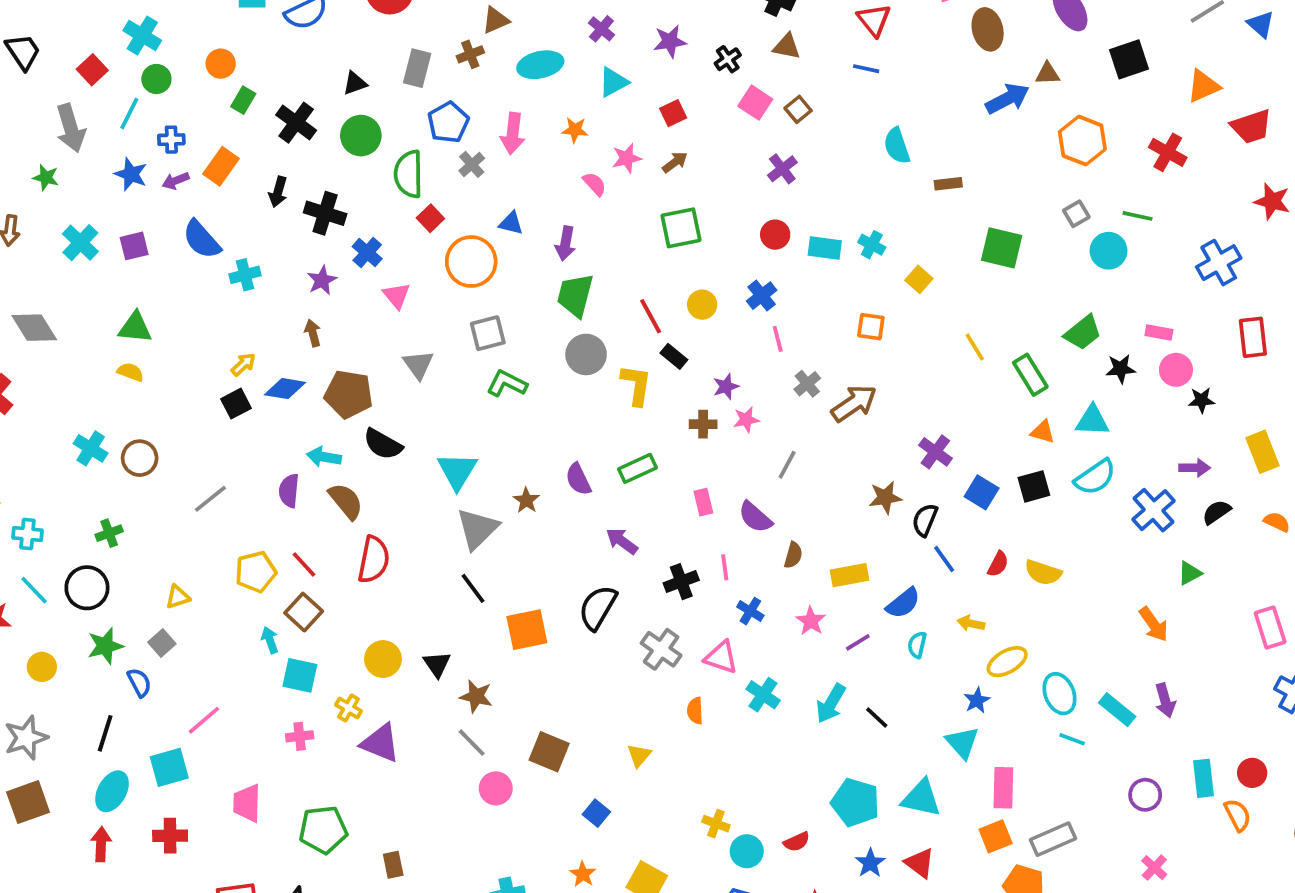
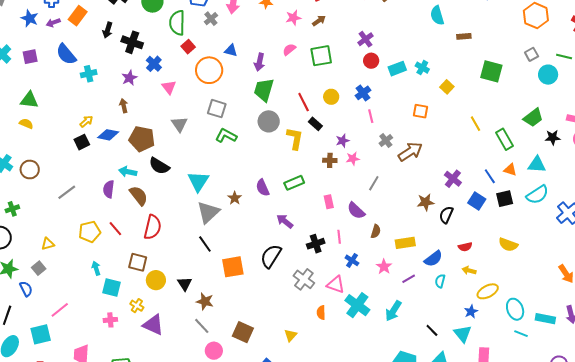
purple cross: (782, 169) -> (366, 39), moved
pink semicircle: (594, 184) -> (289, 49), moved, turned -88
cyan rectangle: (825, 248) -> (397, 69), turned -30
gray square: (488, 333) -> (217, 109), turned 30
blue line: (944, 559) -> (490, 176), moved
red semicircle: (998, 564) -> (465, 247), moved, turned 48
brown square: (304, 612) -> (138, 262), moved, turned -30
cyan cross: (763, 695) -> (357, 305), size x1.4
cyan rectangle: (1117, 710) -> (545, 319), turned -30
black line: (877, 717) -> (432, 330), moved

